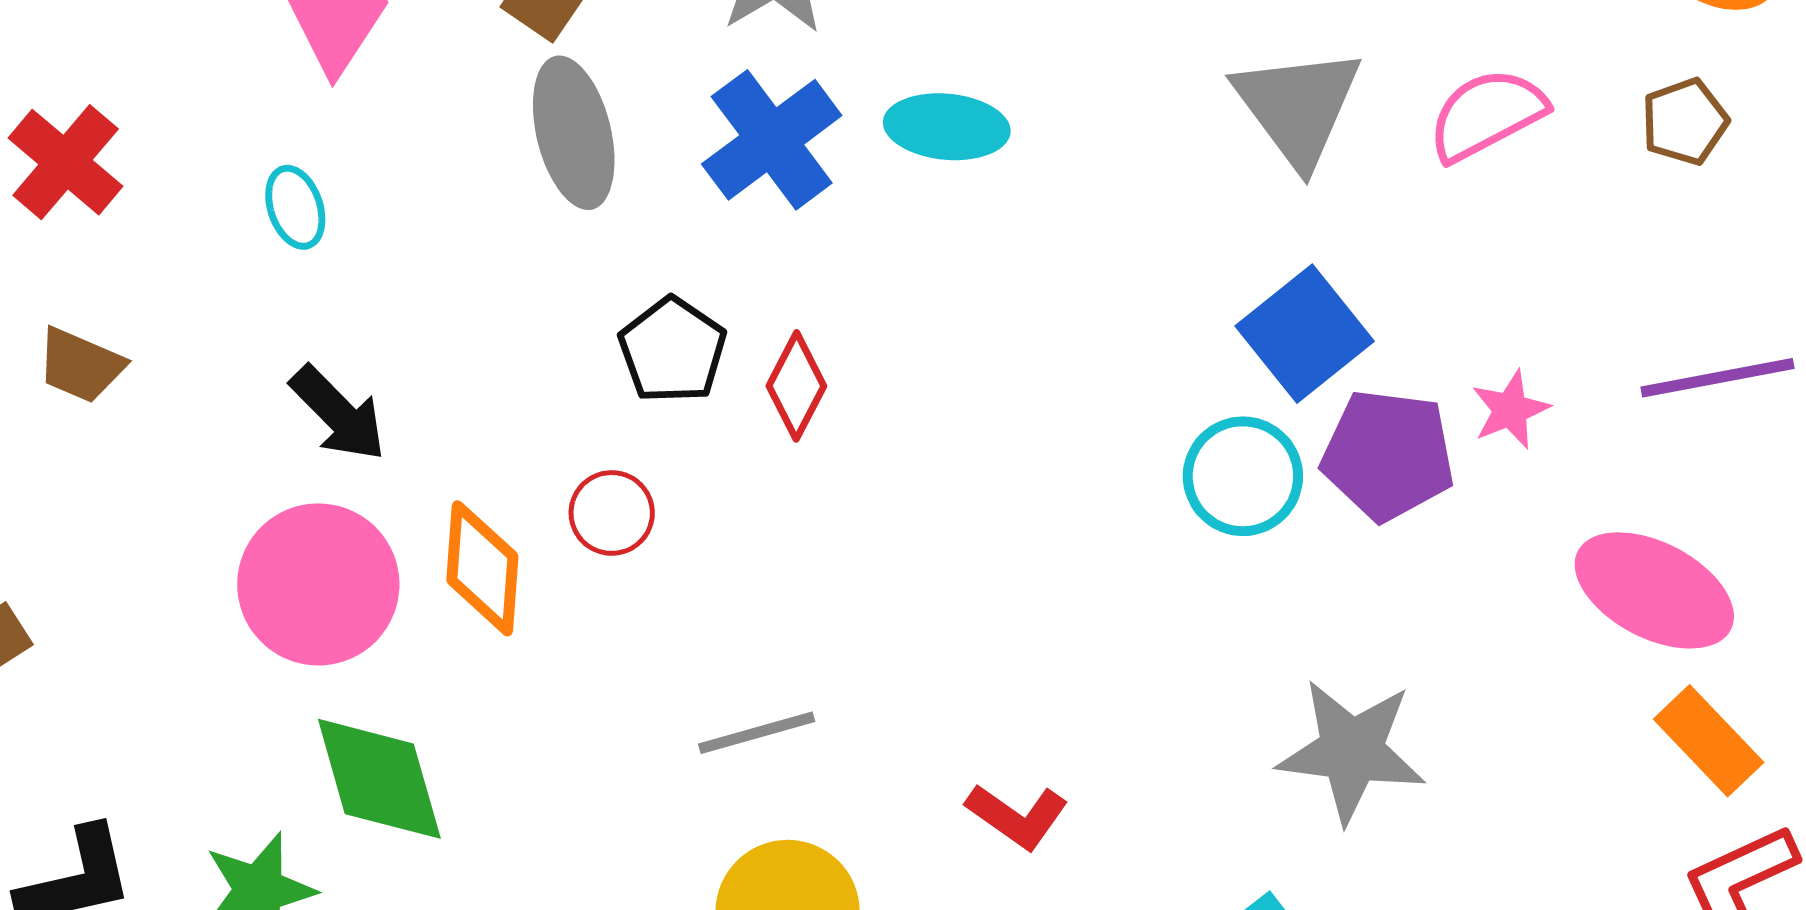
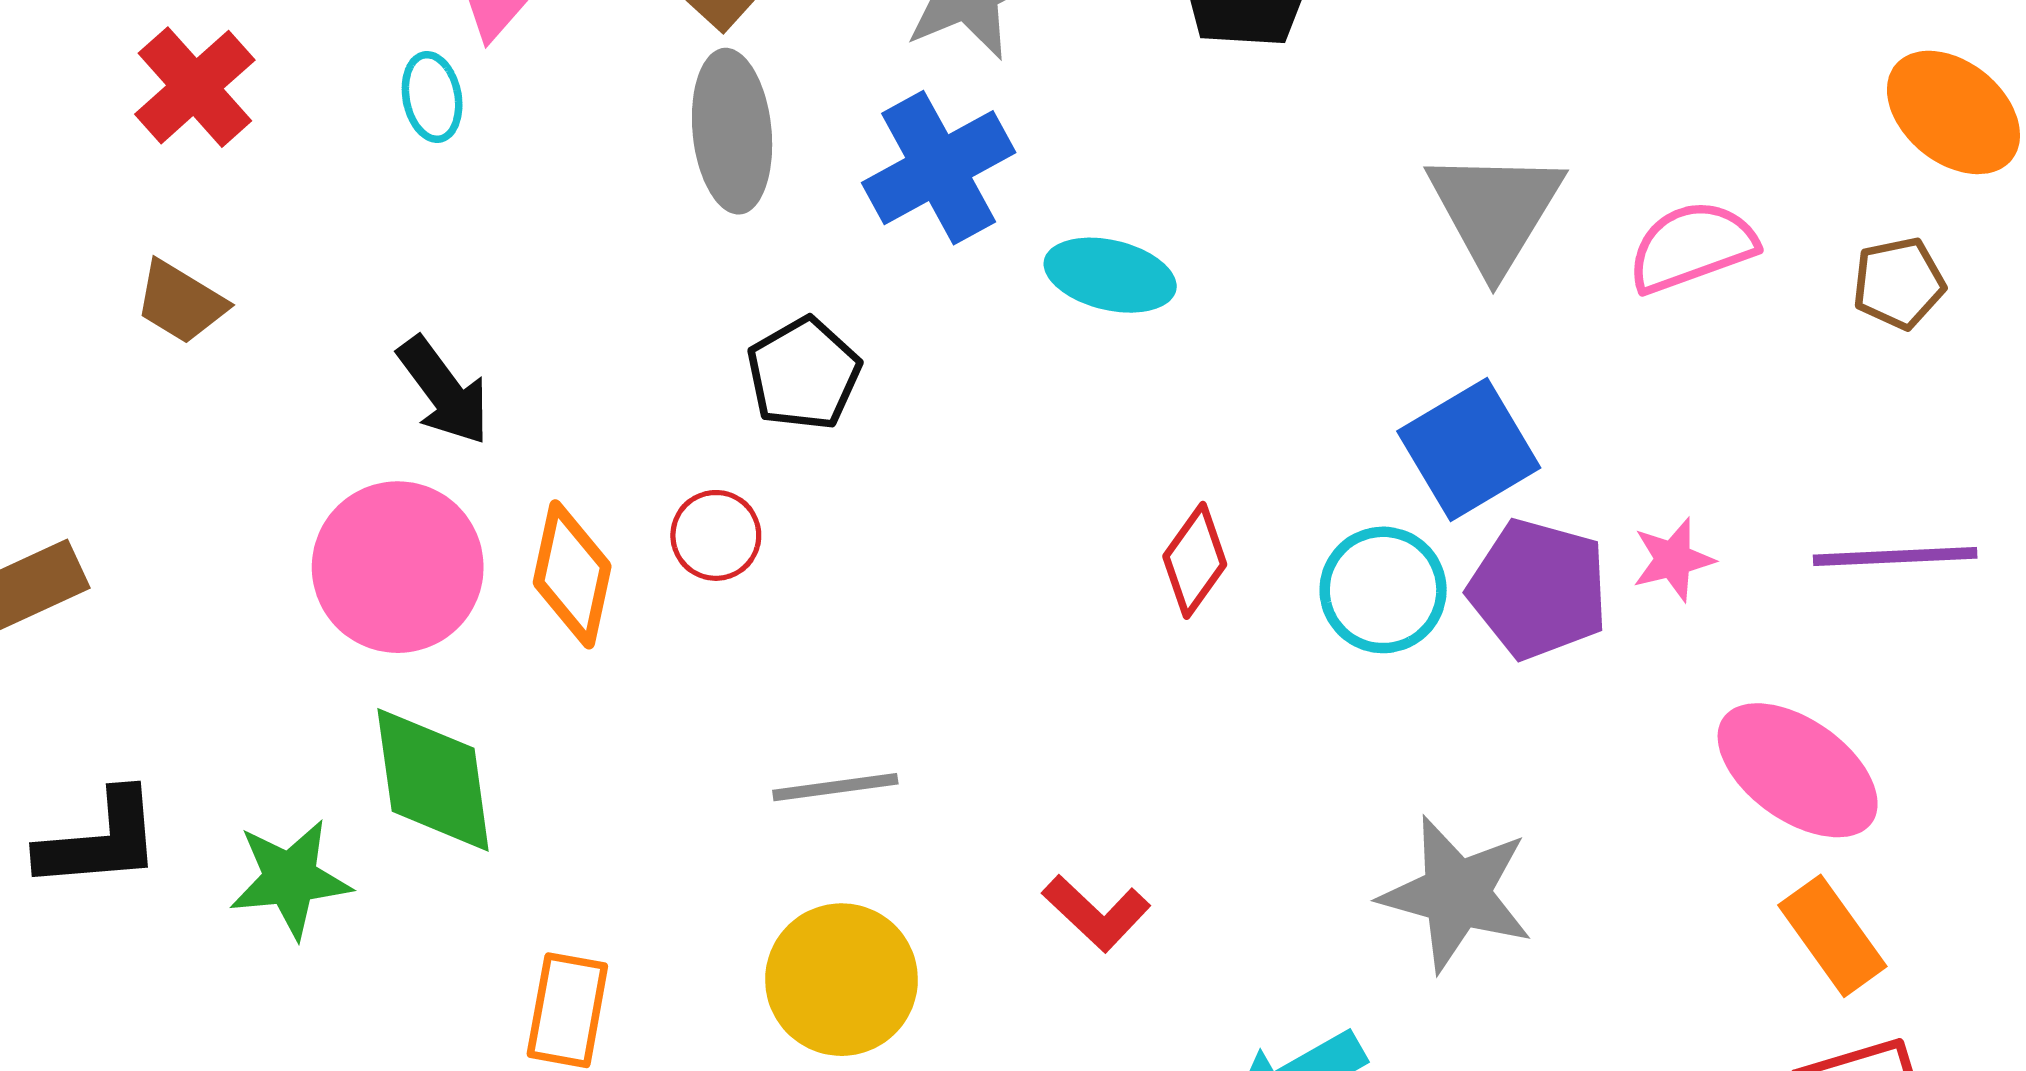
cyan ellipse: (947, 127) -> (1110, 275), moved
cyan ellipse: (295, 207) -> (432, 97), moved
red diamond: (796, 386) -> (1195, 560), moved

